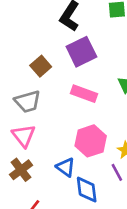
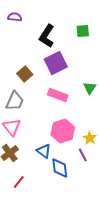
gray trapezoid: (28, 102) -> (15, 101), turned -50

